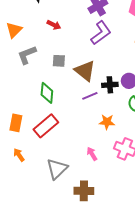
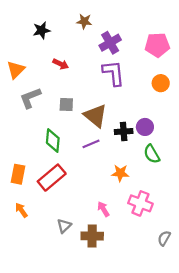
purple L-shape: (101, 33) -> (113, 73), turned -60
purple line: (90, 96) -> (91, 144), moved
gray triangle: (57, 169) -> (64, 226), size x0.6
brown cross: (84, 191) -> (92, 236), moved

